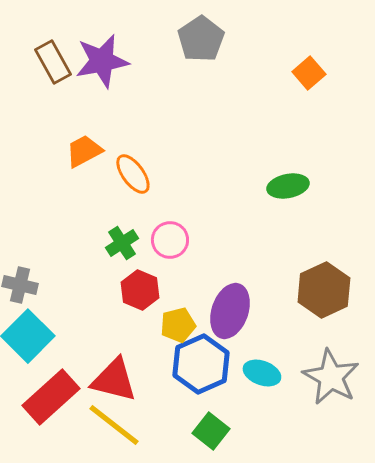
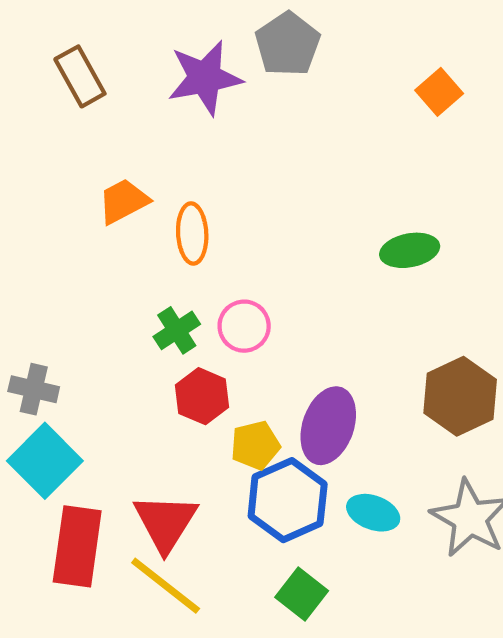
purple star: (102, 61) -> (205, 78), moved
orange ellipse: (133, 174) -> (192, 234), turned 33
red triangle: (114, 380) -> (166, 522), turned 48
red rectangle: (51, 397) -> (77, 546), turned -40

